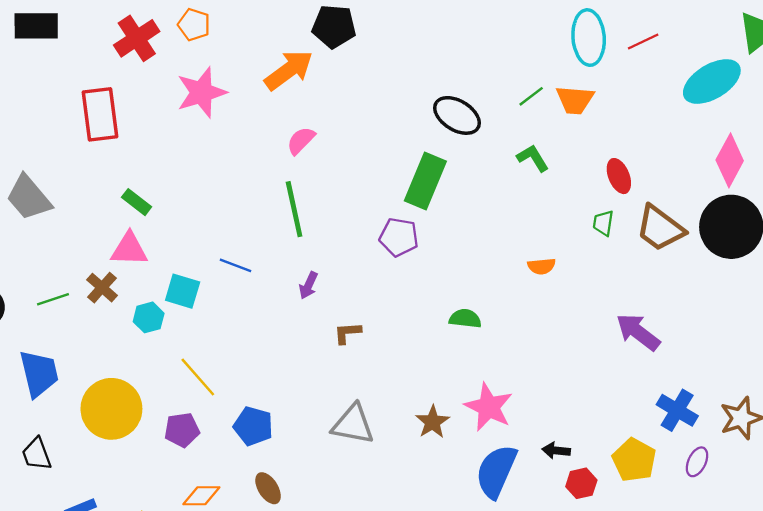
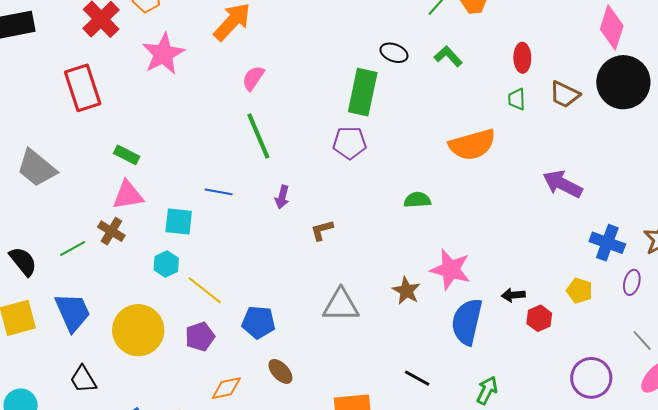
black ellipse: (457, 115) -> (394, 53), moved, size x0.7
red ellipse: (619, 176) -> (522, 58), turned 32
brown trapezoid: (660, 228) -> (565, 95), size x0.7
orange semicircle: (541, 266) -> (472, 145), size x2.0
cyan hexagon: (149, 317) -> (166, 264), moved
yellow pentagon: (634, 460) -> (579, 291), size x0.7

